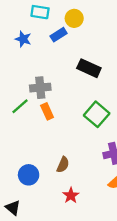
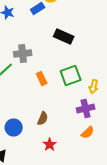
orange rectangle: (47, 111) -> (42, 78), moved
green square: (97, 114) -> (71, 76), turned 30

